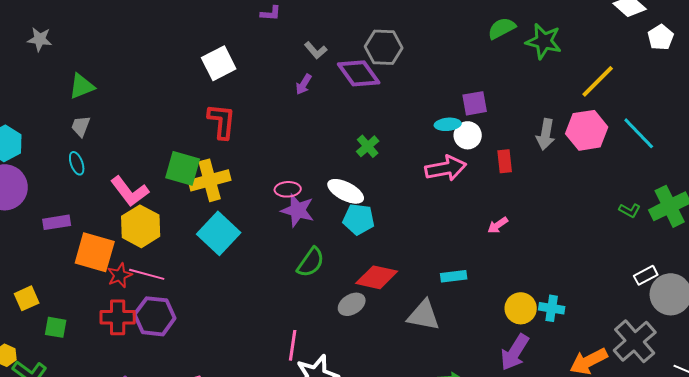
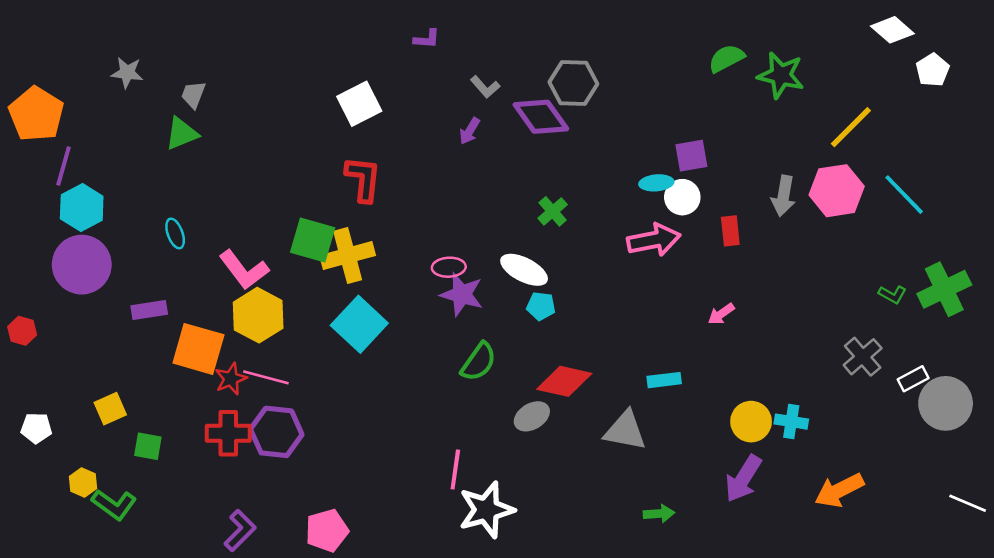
gray trapezoid: (81, 126) -> (193, 95), moved
cyan pentagon: (359, 219) -> (541, 306), size x0.7
gray cross: (635, 341) -> (863, 357), moved, size x0.7

